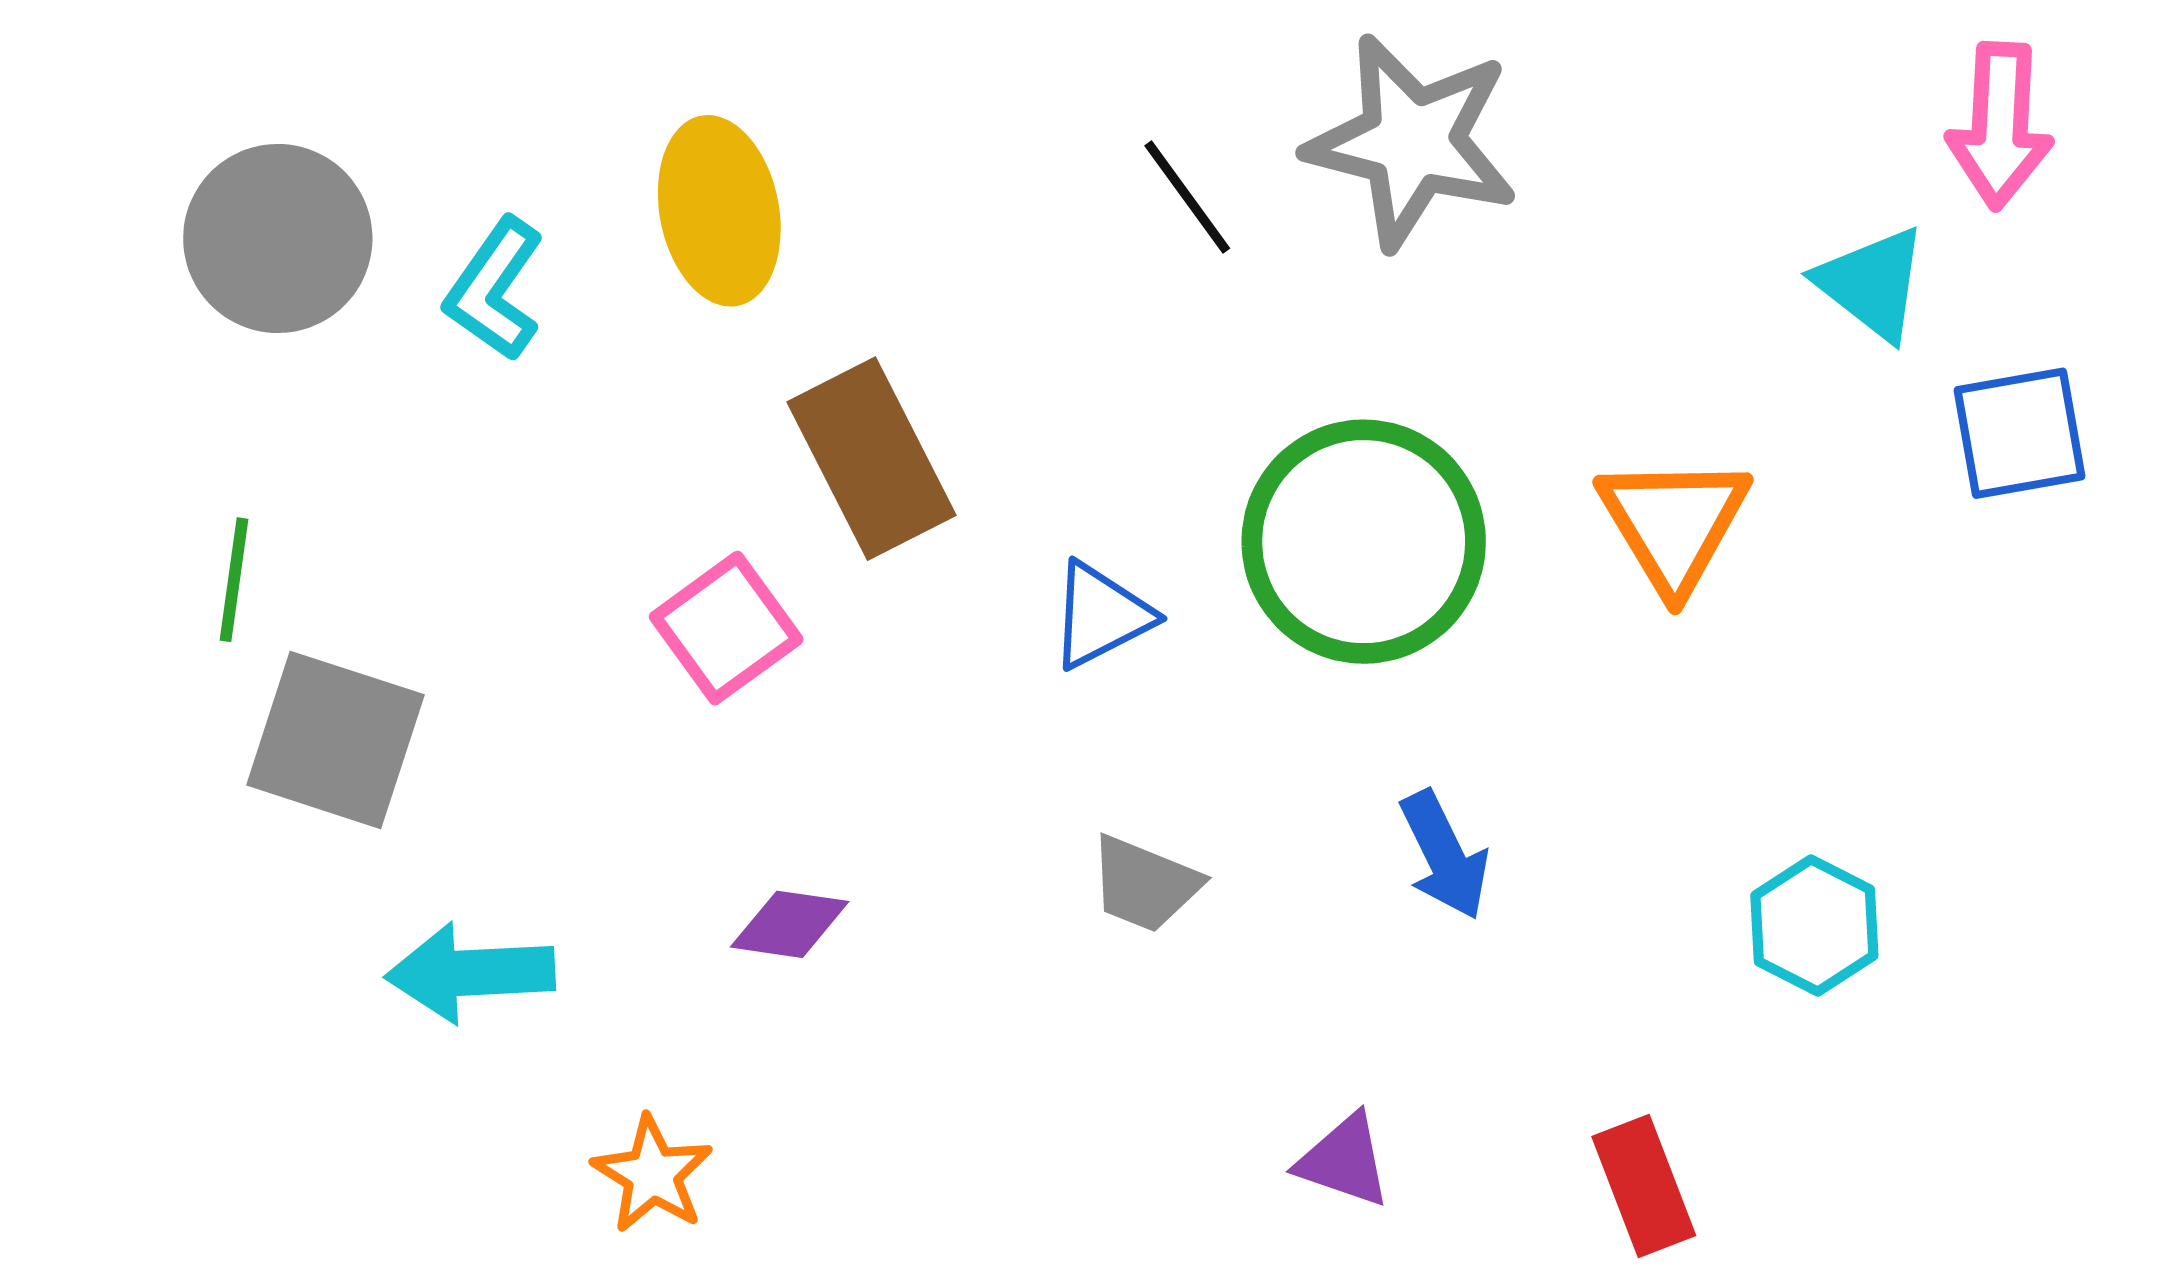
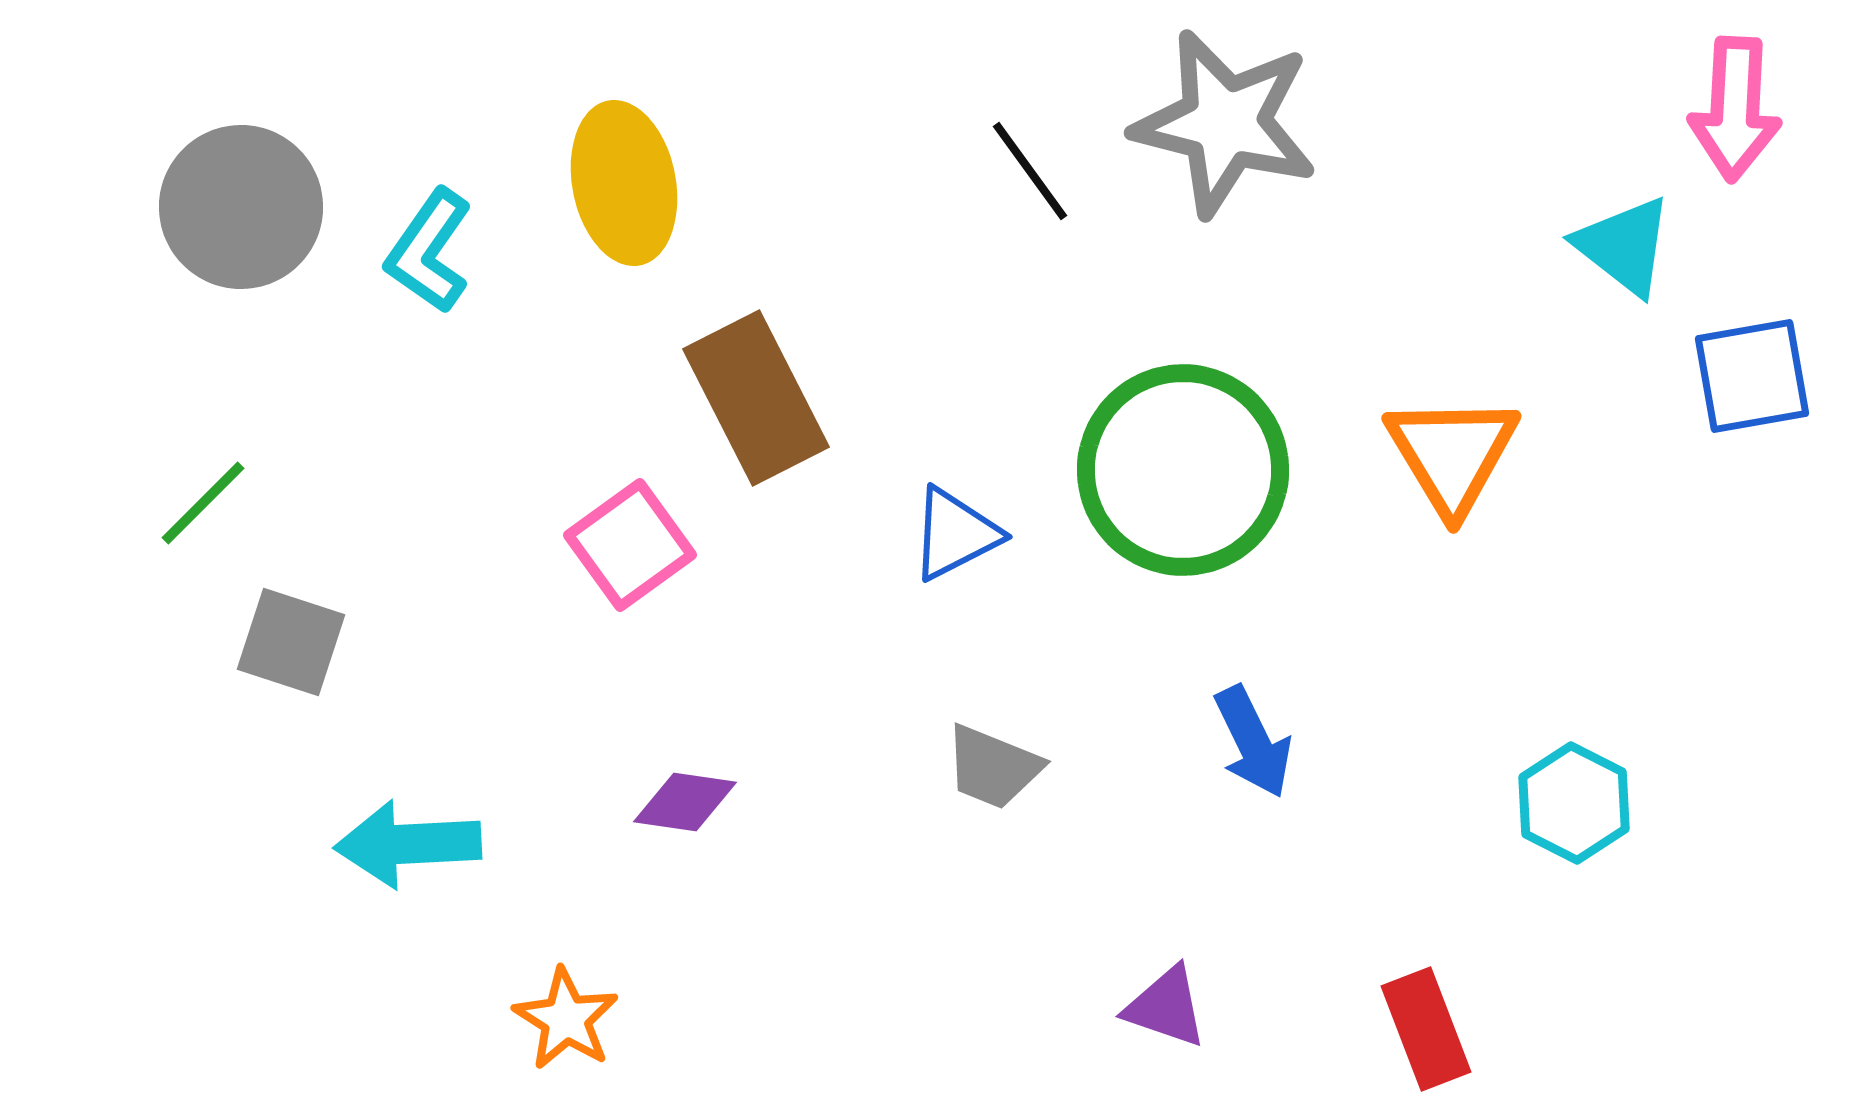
green line: (234, 580) -> (203, 503), turned 37
gray square: (335, 740) -> (291, 642), size x0.7

